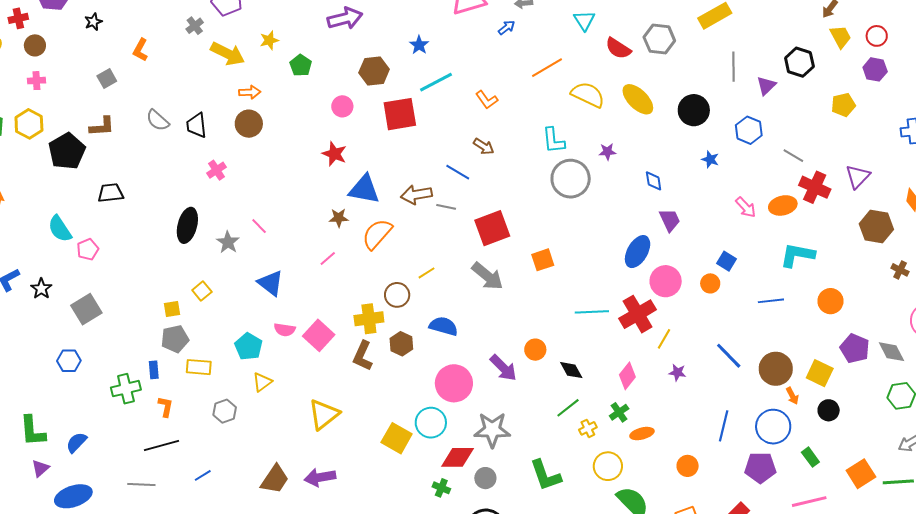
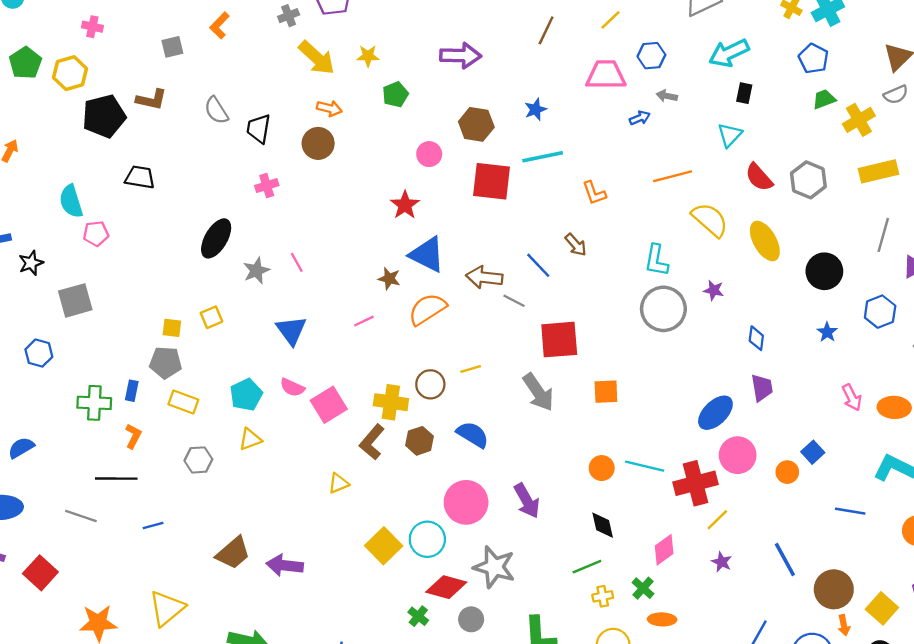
orange circle: (535, 350) -> (602, 468), moved
green cross: (619, 412) -> (643, 588), turned -30
yellow triangle: (324, 414) -> (338, 483), moved, size x0.6

